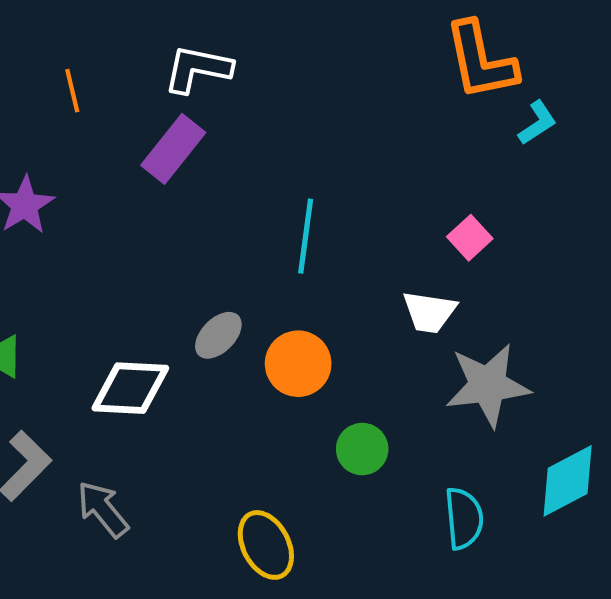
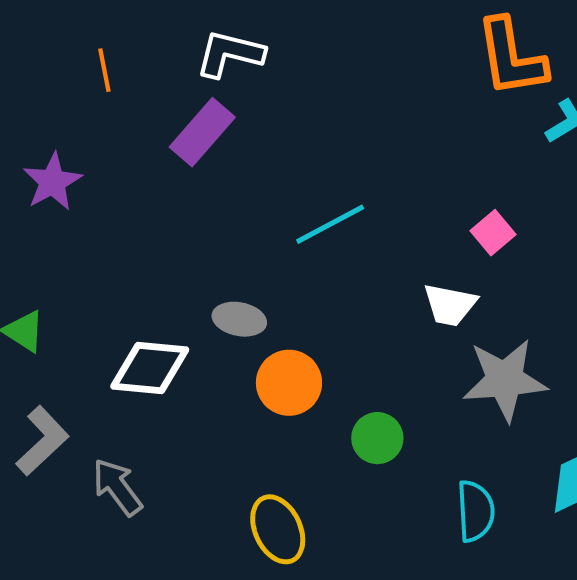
cyan line: (306, 236) -> (330, 224), turned 52
gray ellipse: (218, 335) -> (239, 319), turned 54
orange circle: (298, 364) -> (289, 383), moved

